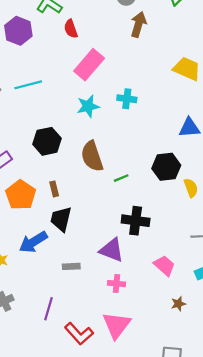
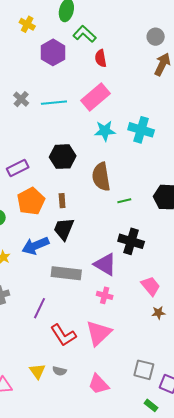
pink rectangle: (89, 65) -> (96, 97), moved
cyan cross: (127, 99) -> (141, 130), size x1.4
gray rectangle: (71, 266) -> (66, 273), size x1.8
brown star: (178, 304) -> (158, 313), moved

